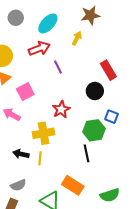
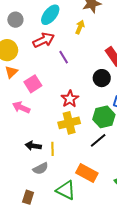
gray circle: (16, 18) -> (15, 20), moved
yellow cross: (44, 133) -> (69, 123), moved
black line: (86, 153) -> (98, 140), turned 66
gray semicircle: (18, 185) -> (41, 168), moved

